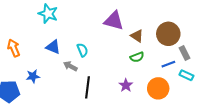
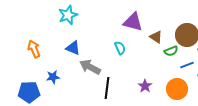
cyan star: (48, 14) -> (68, 15), turned 30
cyan semicircle: (82, 50) -> (120, 48), moved
green semicircle: (137, 57) -> (171, 51), moved
gray arrow: (70, 66) -> (90, 67), size x1.5

